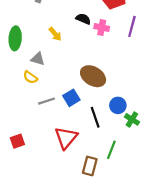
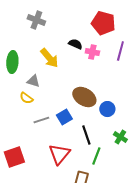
yellow arrow: (55, 34) -> (49, 58), size x1.5
blue circle: (118, 105) -> (107, 109), moved
red square: (17, 141) -> (14, 157), size x1.5
green line: (111, 150) -> (96, 156), moved

